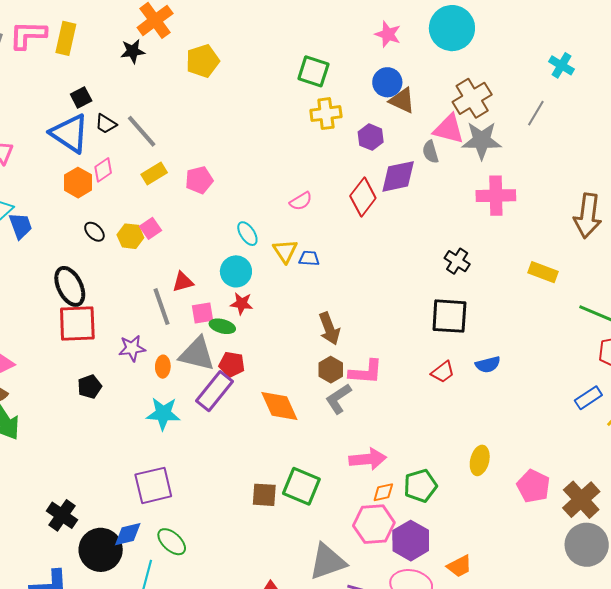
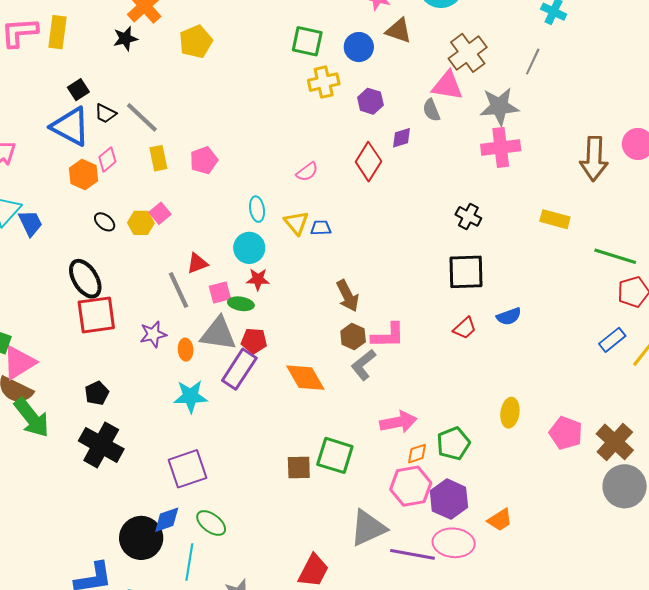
blue circle: (387, 82) -> (359, 47), moved
brown triangle: (402, 100) -> (399, 31), moved
gray star: (482, 140) -> (499, 106), moved
yellow rectangle: (154, 173) -> (158, 158), turned -65
purple diamond: (398, 176) -> (402, 138), size x0.6
cyan ellipse: (247, 234) -> (257, 209), turned 30
black pentagon: (90, 387) -> (97, 393), moved
black cross: (62, 515) -> (101, 445), moved, size x1.4

